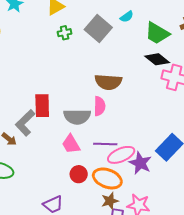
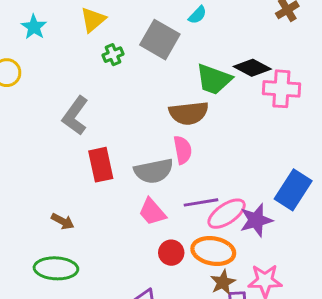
green trapezoid: (157, 33) -> (214, 79), moved
gray L-shape: (25, 123) -> (75, 116), moved
purple star: (140, 163) -> (256, 220), turned -30

